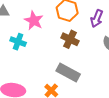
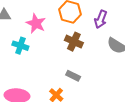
gray rectangle: (68, 72) -> (73, 76), size x0.6

